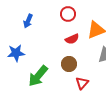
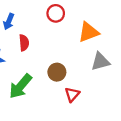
red semicircle: (72, 39) -> (24, 43), moved, turned -72

